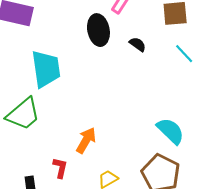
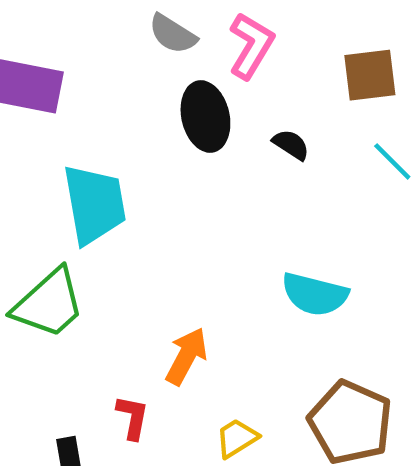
cyan semicircle: (171, 131) -> (315, 294), moved, turned 152

